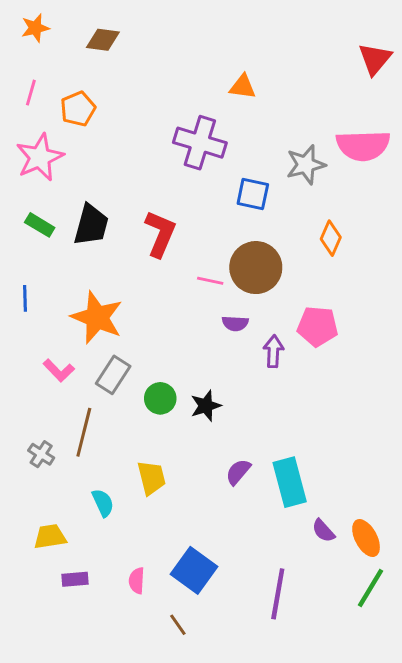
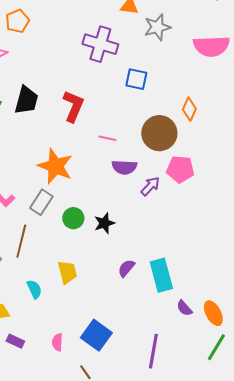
gray star: (306, 165) -> (157, 27), moved
brown circle: (256, 268) -> (159, 133), moved
orange star: (97, 318) -> (55, 166), moved
purple semicircle: (235, 323) -> (124, 167), size x1.4
purple arrow: (273, 351) -> (150, 186), turned 40
purple rectangle: (75, 579) -> (15, 341), turned 30

